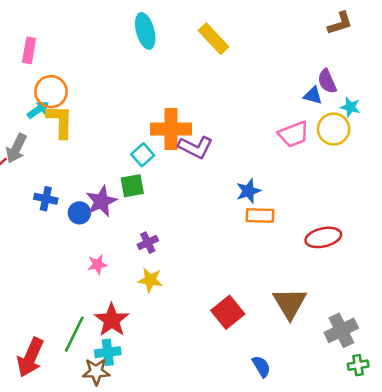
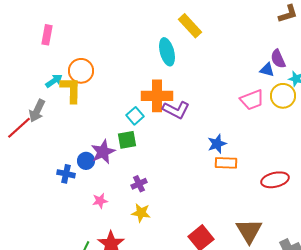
cyan ellipse: (145, 31) -> (167, 52), moved
orange circle: (51, 92) -> (81, 71), moved
blue cross: (46, 199) -> (66, 174), moved

